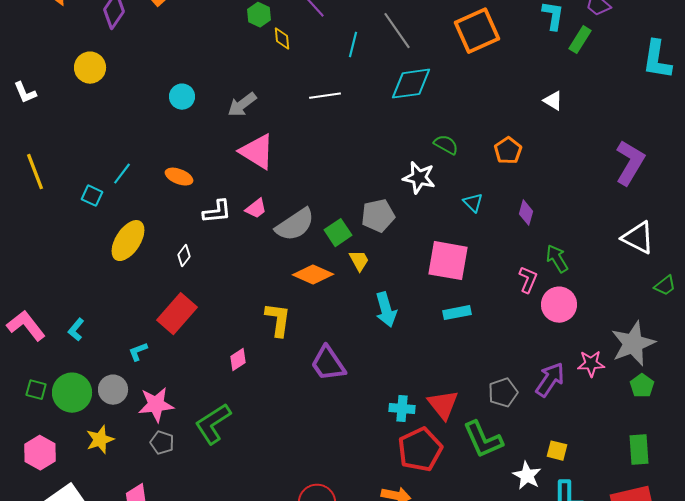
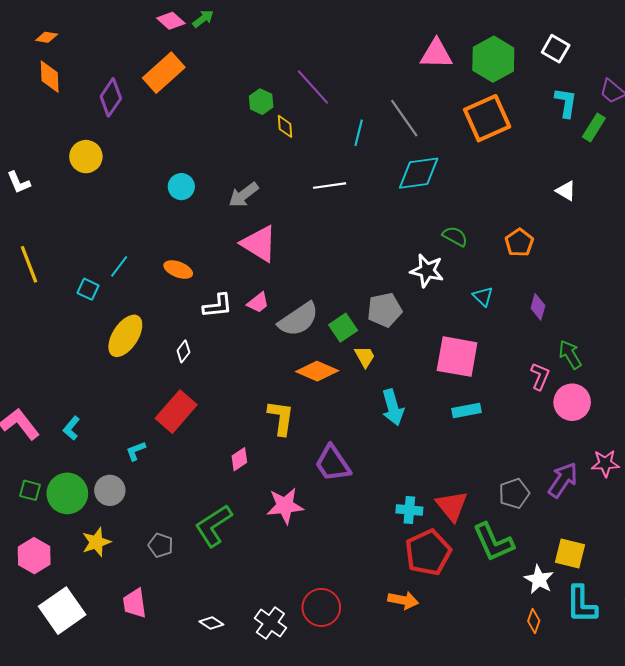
pink star: (156, 405) -> (285, 506), moved
yellow square: (557, 451) -> (570, 554), size x1.4

